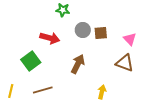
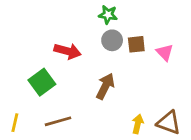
green star: (63, 10) -> (108, 15), moved
pink triangle: (130, 39) -> (165, 52), moved
brown triangle: (125, 63) -> (169, 123), moved

